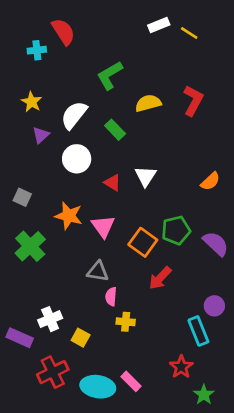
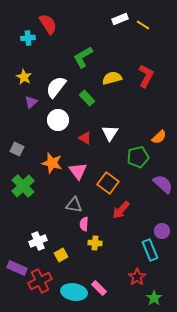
green pentagon: (176, 230) -> (138, 157), moved
purple rectangle: (20, 338) -> (17, 268), moved
yellow square: (81, 338) -> (61, 255), turned 32

